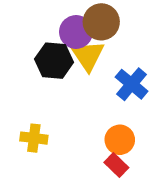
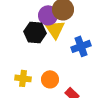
blue cross: (132, 84) -> (81, 46), turned 30
orange circle: (120, 140) -> (50, 79), moved

